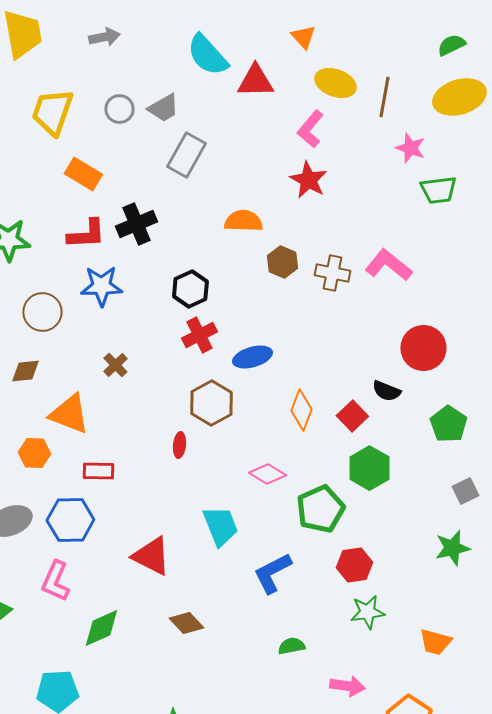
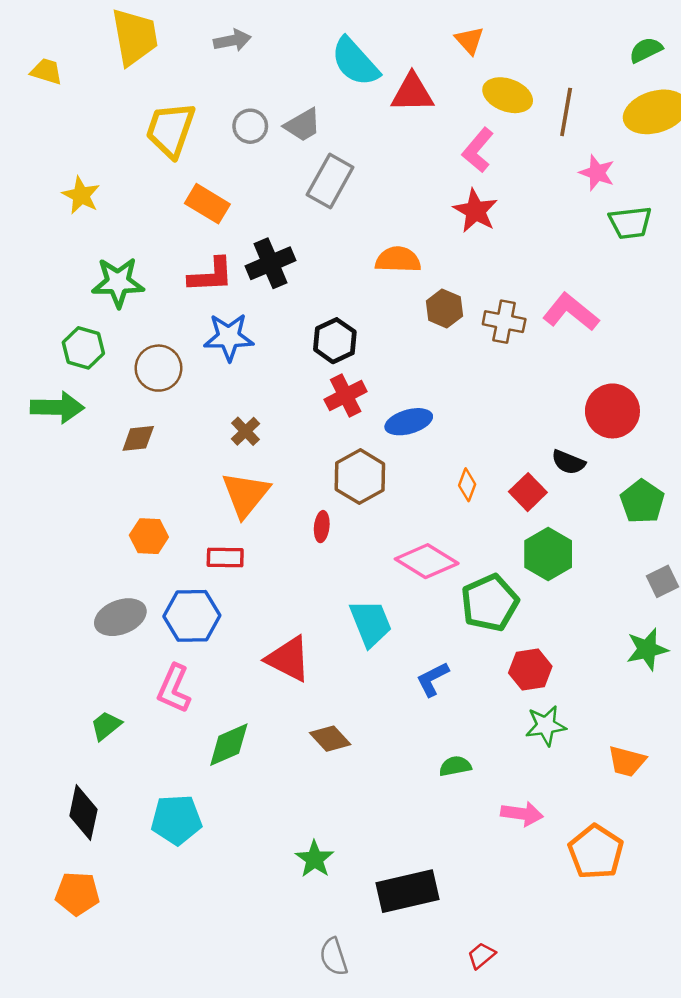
orange diamond: (301, 410) -> (467, 485), size x0.7
orange triangle: (69, 414) -> (245, 494), moved, turned 48
pink diamond: (267, 474) -> (427, 561), size x1.4
blue L-shape: (272, 573) -> (433, 679), size x0.7

